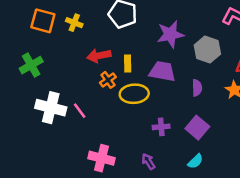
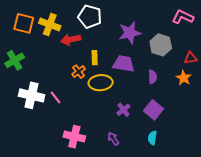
yellow cross: (74, 23) -> (50, 24), size x1.5
red arrow: (99, 56) -> (71, 40), moved
purple cross: (161, 127) -> (123, 110), turned -32
cyan semicircle: (195, 161) -> (152, 138), turned 144

